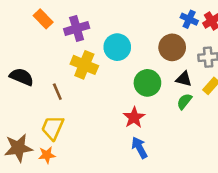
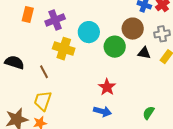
orange rectangle: (43, 19) -> (28, 15), turned 63
green circle: (147, 83) -> (115, 47), moved
green semicircle: (184, 101) -> (149, 113), moved
blue arrow: (139, 148) -> (102, 111), moved, turned 138

